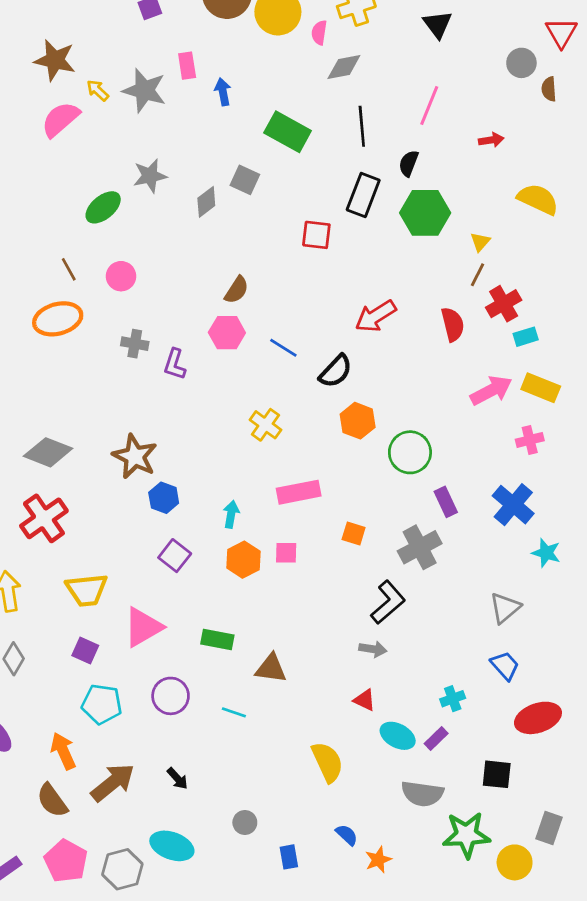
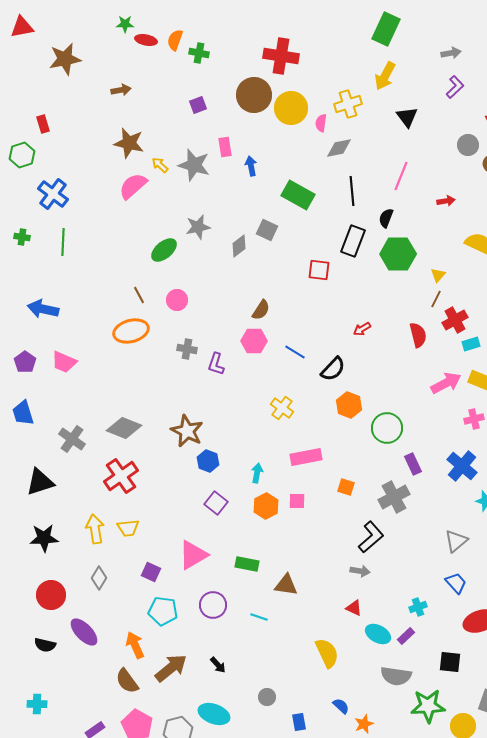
red arrow: (376, 316) -> (362, 329), size x0.6
yellow trapezoid: (87, 590) -> (128, 528), moved, size x0.7

